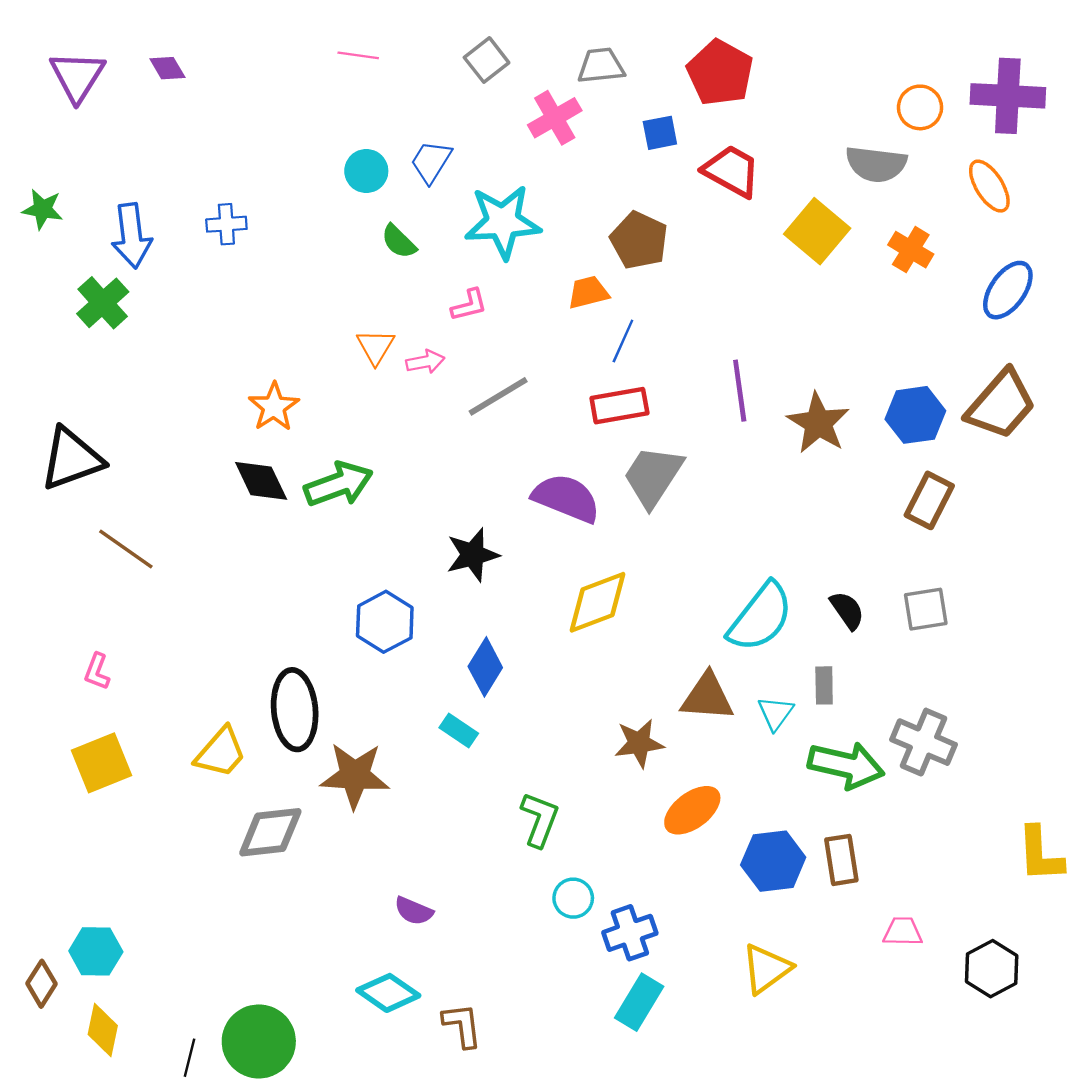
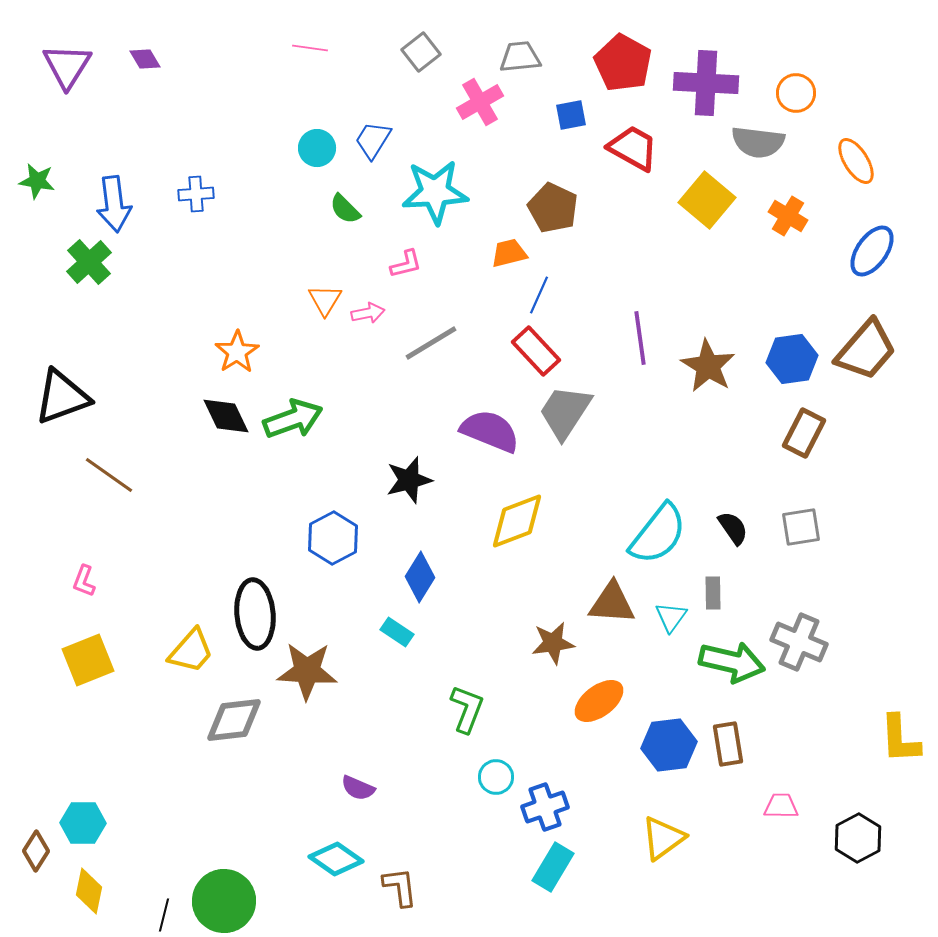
purple cross: (1008, 96) -> (706, 83), moved
red rectangle: (619, 406) -> (536, 351), turned 57

